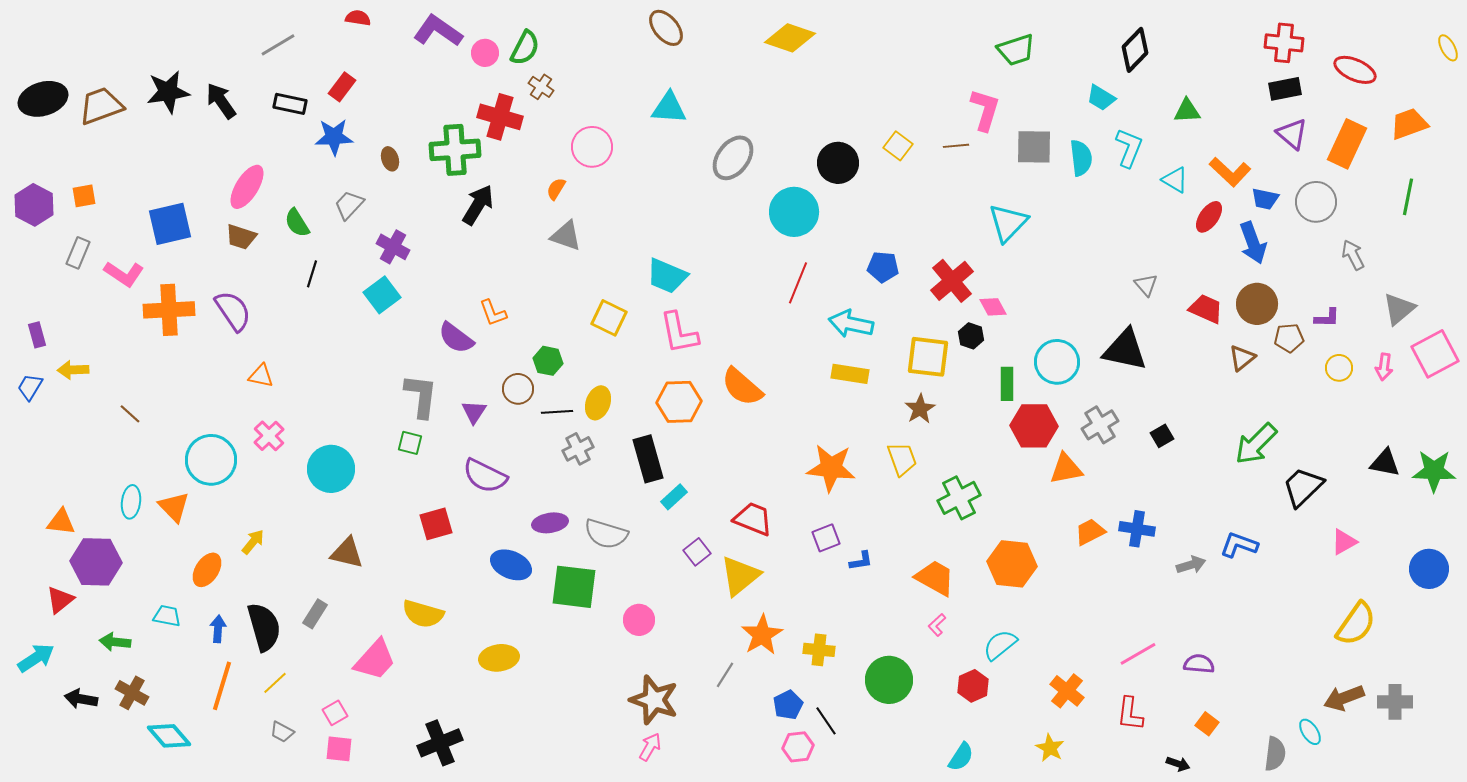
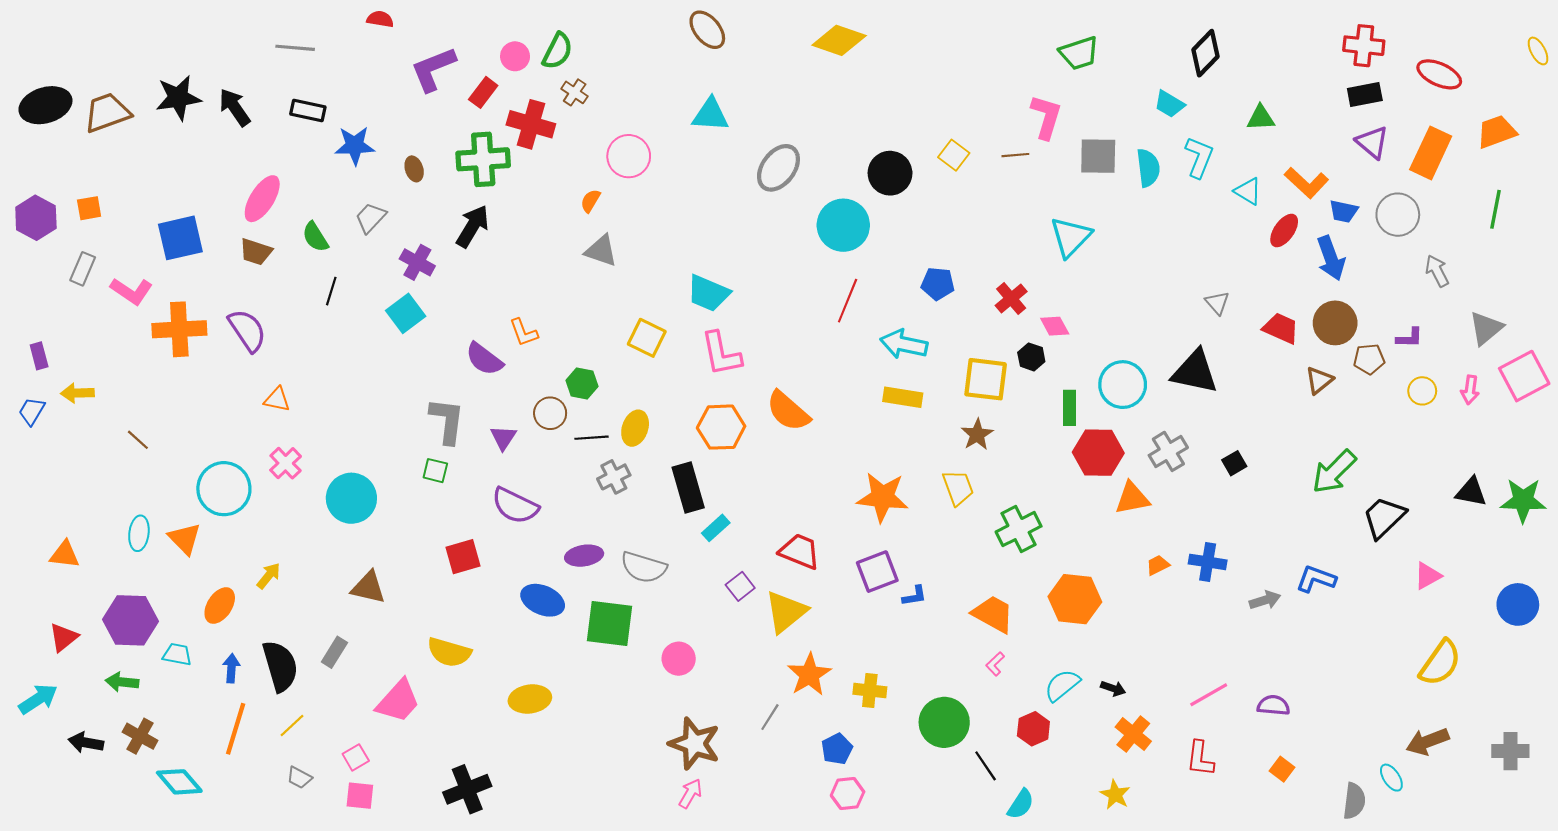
purple L-shape: (438, 31) -> (433, 69), moved, turned -57
gray line: (278, 45) -> (295, 48), turned 36
red rectangle: (342, 87) -> (483, 92), moved
black arrow: (478, 205) -> (473, 226), moved
red cross: (952, 281) -> (1011, 299), size x0.7
orange trapezoid: (1090, 532) -> (1158, 565), size x0.7
purple square: (826, 538) -> (877, 572), size x1.4
purple hexagon: (96, 562) -> (130, 620), moved
gray cross: (1395, 702) -> (1510, 751), moved
black line: (826, 721) -> (986, 766), moved
black arrow: (1178, 764) -> (1113, 688), moved

